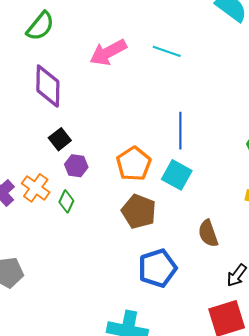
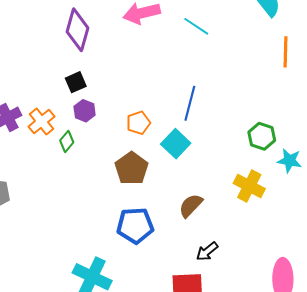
orange pentagon: (134, 164) -> (138, 123), size x0.7
brown semicircle: (208, 233) -> (191, 206), turned 48

